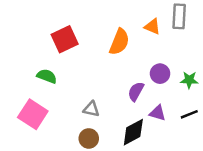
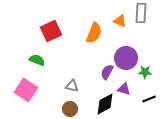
purple circle: (160, 74) -> (126, 58), size x1.5
green star: (189, 80) -> (145, 72), moved
black line: (189, 114) -> (149, 99), moved

